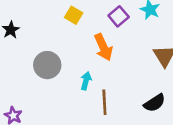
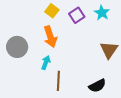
yellow square: (74, 15) -> (52, 11), moved
orange arrow: (103, 47) -> (50, 37), moved

